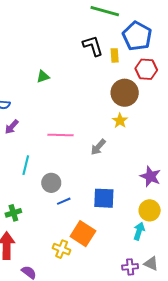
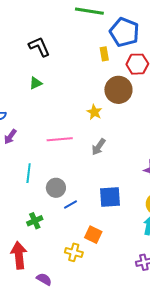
black L-shape: (93, 46) -> (39, 47), moved
yellow star: (120, 121) -> (94, 112), moved
green cross: (13, 213) -> (35, 221), moved
orange square: (83, 234) -> (93, 235), size x0.7

